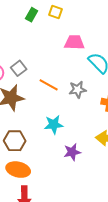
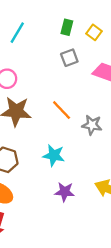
green rectangle: (32, 15) -> (67, 27), turned -32
gray square: (19, 68) -> (69, 58), moved

